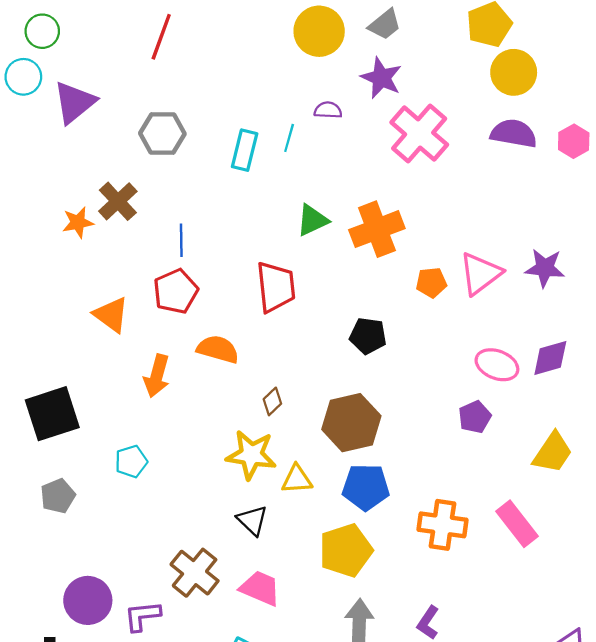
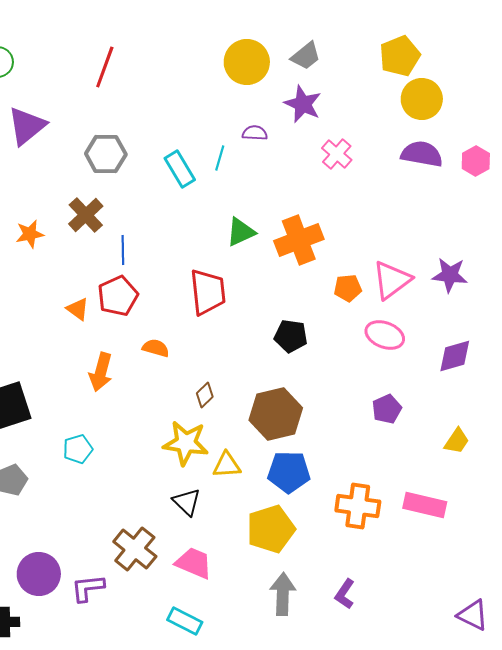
pink cross: (419, 133) -> (337, 154), size x0.6
cyan rectangle: (245, 150) -> (180, 169), turned -45
brown cross: (118, 201) -> (86, 215), moved
orange triangle: (111, 315) -> (78, 309), moved, size x0.7
orange semicircle: (218, 349) -> (156, 348), size x0.7
pink ellipse: (497, 365) -> (385, 335), moved
yellow trapezoid: (553, 453) -> (457, 441), size x0.7
pink rectangle: (517, 524) -> (425, 505), turned -39

